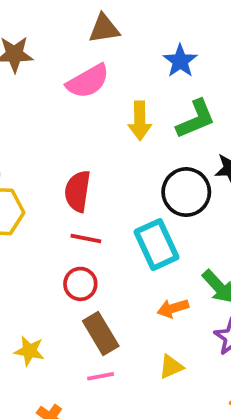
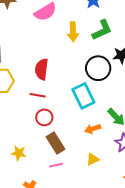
red line: (86, 239) -> (38, 95), moved

